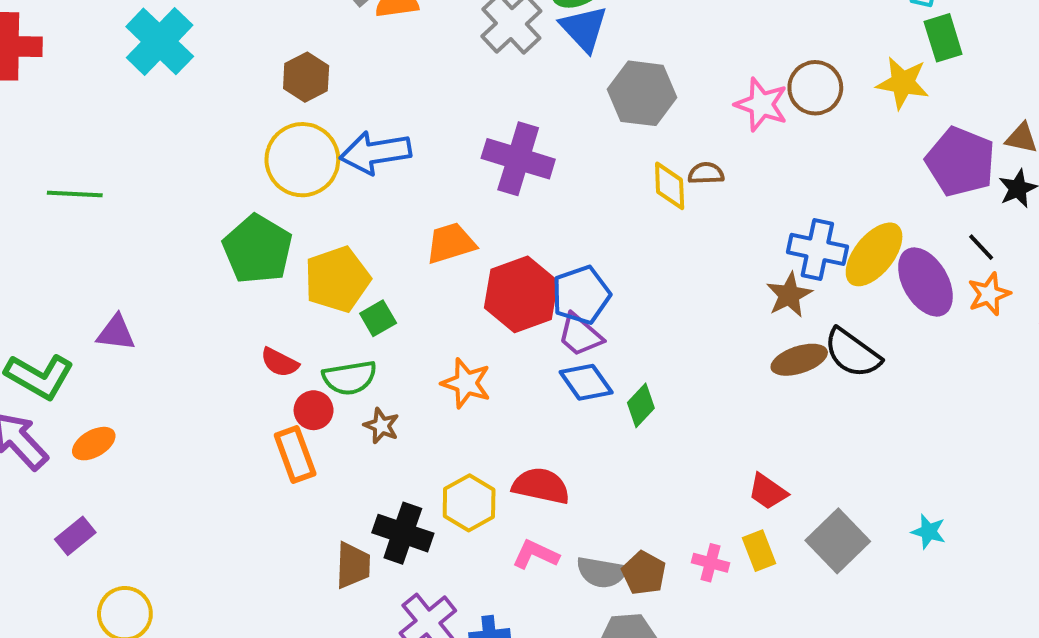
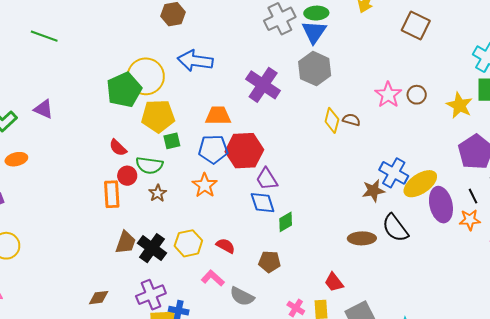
brown circle: (815, 88) -> (417, 95), size x0.7
gray hexagon: (642, 93) -> (315, 69), moved
yellow circle: (302, 160) -> (146, 76), moved
blue pentagon: (581, 295) -> (213, 149), moved
brown ellipse: (799, 360) -> (362, 238), moved
red semicircle: (541, 486) -> (226, 246), size x0.7
brown trapezoid: (353, 565) -> (126, 242), moved
brown pentagon: (644, 573) -> (269, 262), moved, turned 30

